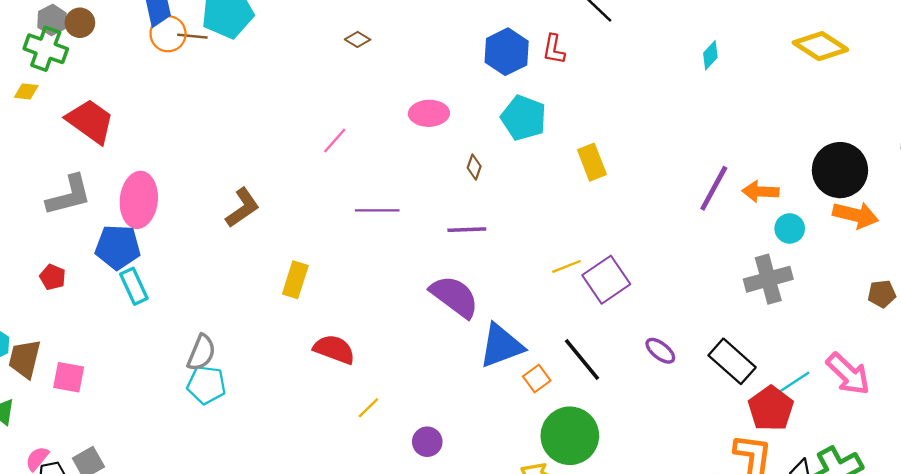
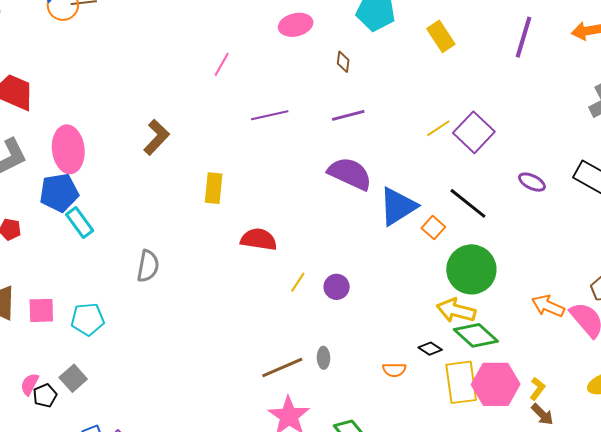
purple line: (714, 188) -> (523, 37), moved
cyan pentagon: (206, 385) -> (88, 319), moved
purple circle: (427, 442) -> (337, 287), moved

